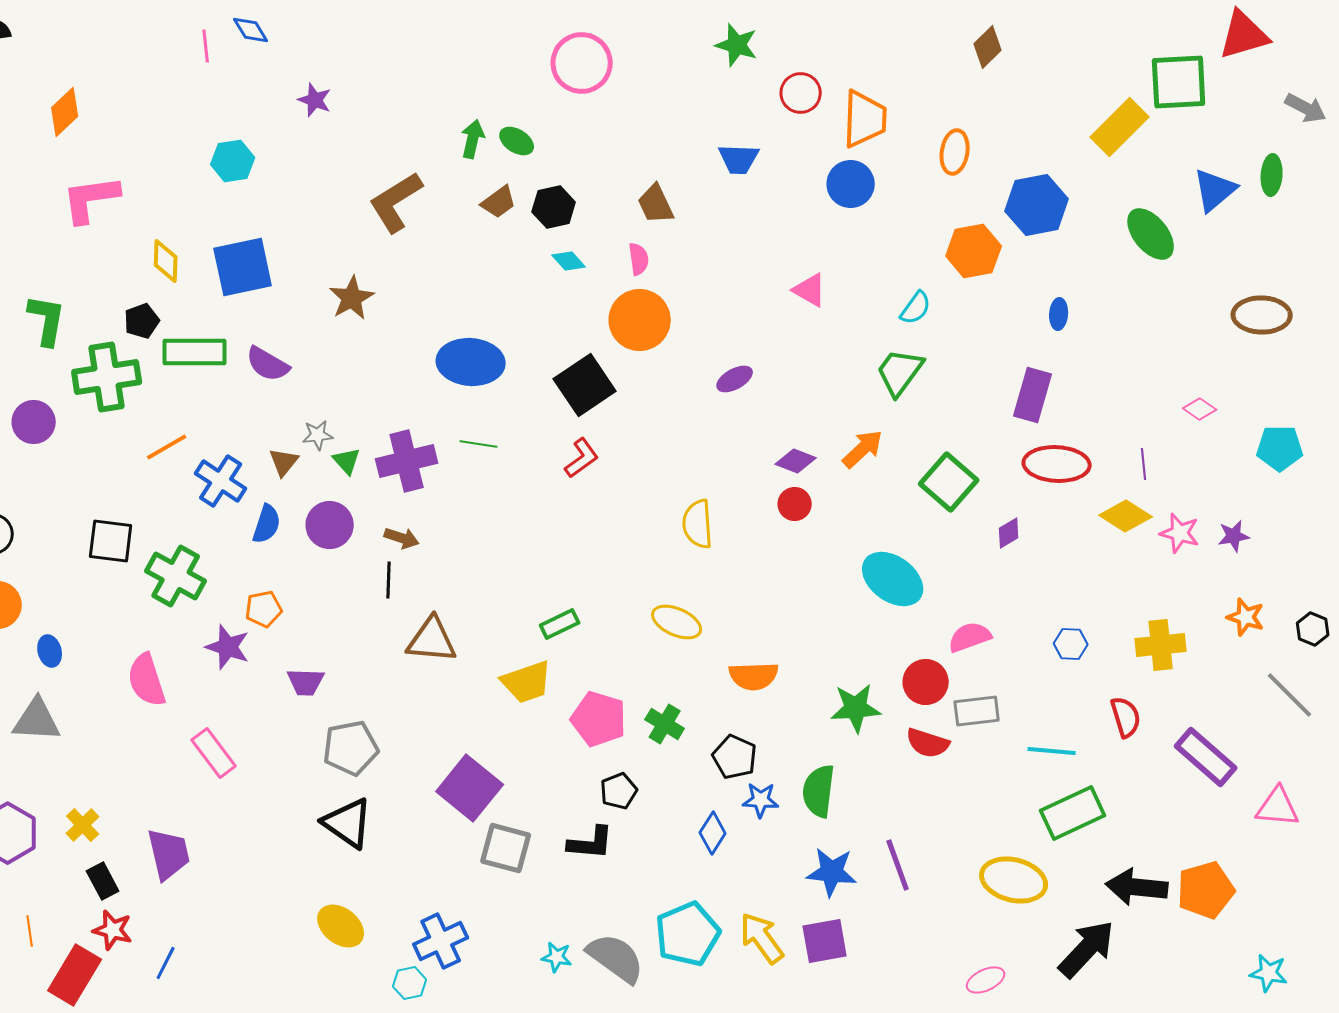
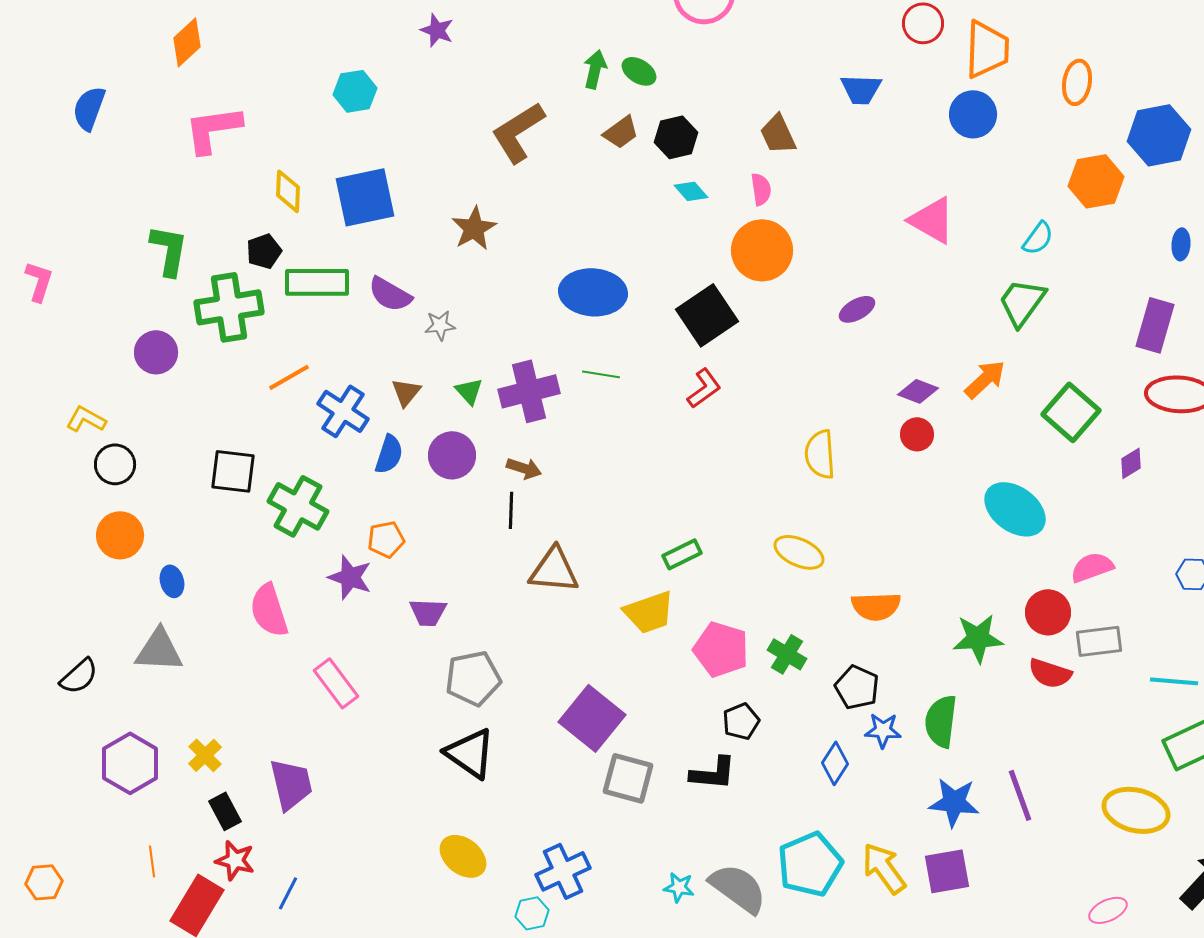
pink triangle: (810, 290) -> (932, 220), size x1.4
gray star: (318, 435) -> (440, 325), moved

